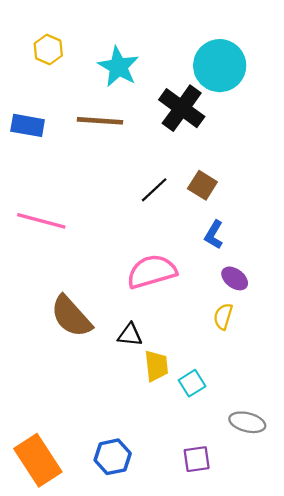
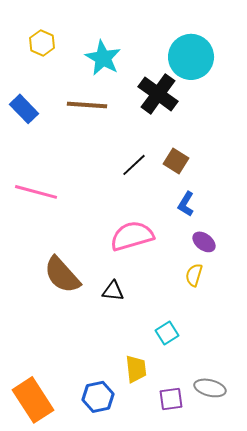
blue rectangle: (28, 125) -> (24, 109), turned 36
yellow trapezoid: (156, 366) -> (136, 369), moved
gray ellipse: (247, 422) -> (210, 388), moved

